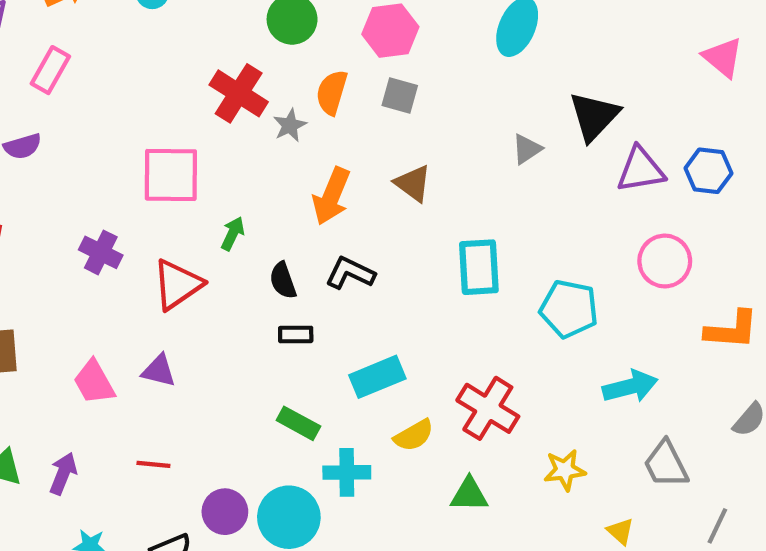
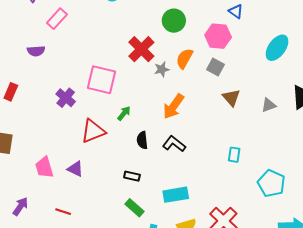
brown triangle: (413, 183) -> (231, 98), moved
purple cross: (101, 252) -> (66, 98), moved
cyan rectangle: (479, 267) -> (234, 155), size x0.6
black rectangle: (296, 335) -> (132, 176), moved

